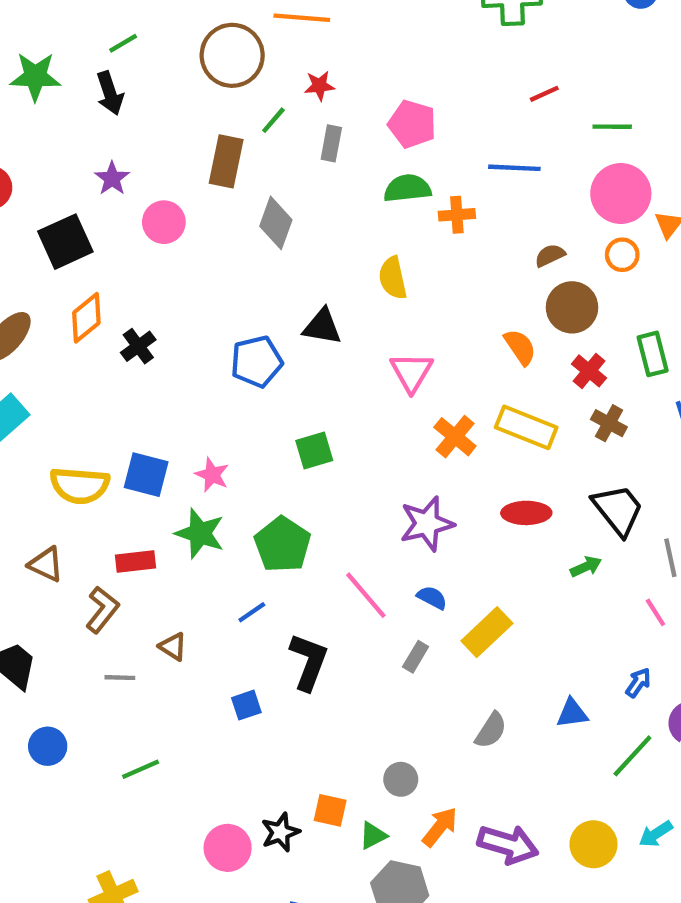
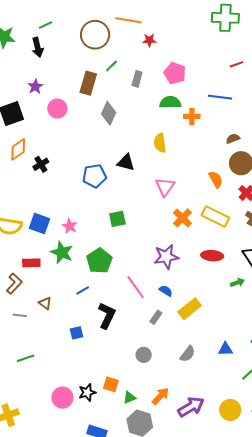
red star: (319, 86) -> (149, 40), moved
gray circle: (401, 779) -> (144, 355), moved
purple arrow: (508, 844) -> (191, 407), turned -52

